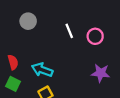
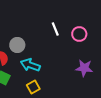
gray circle: (28, 21) -> (17, 45), moved

